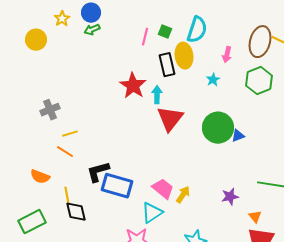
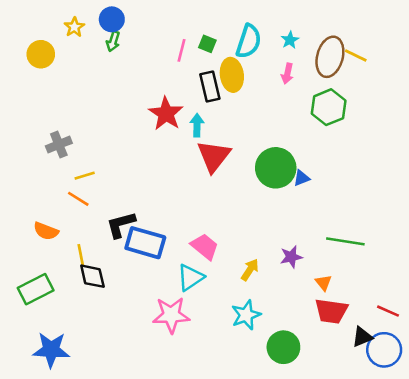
green arrow: (92, 30) -> (113, 41), turned -49
cyan star: (213, 80) -> (290, 40), moved
yellow arrow: (183, 195) -> (250, 270), moved

